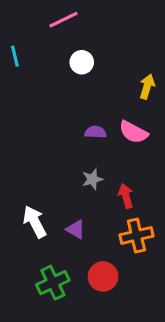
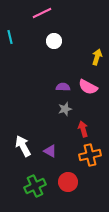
gray star: (92, 179) -> (65, 109), moved

